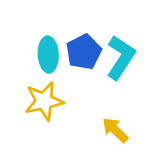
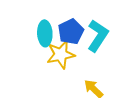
yellow star: (44, 101) -> (61, 55), moved

